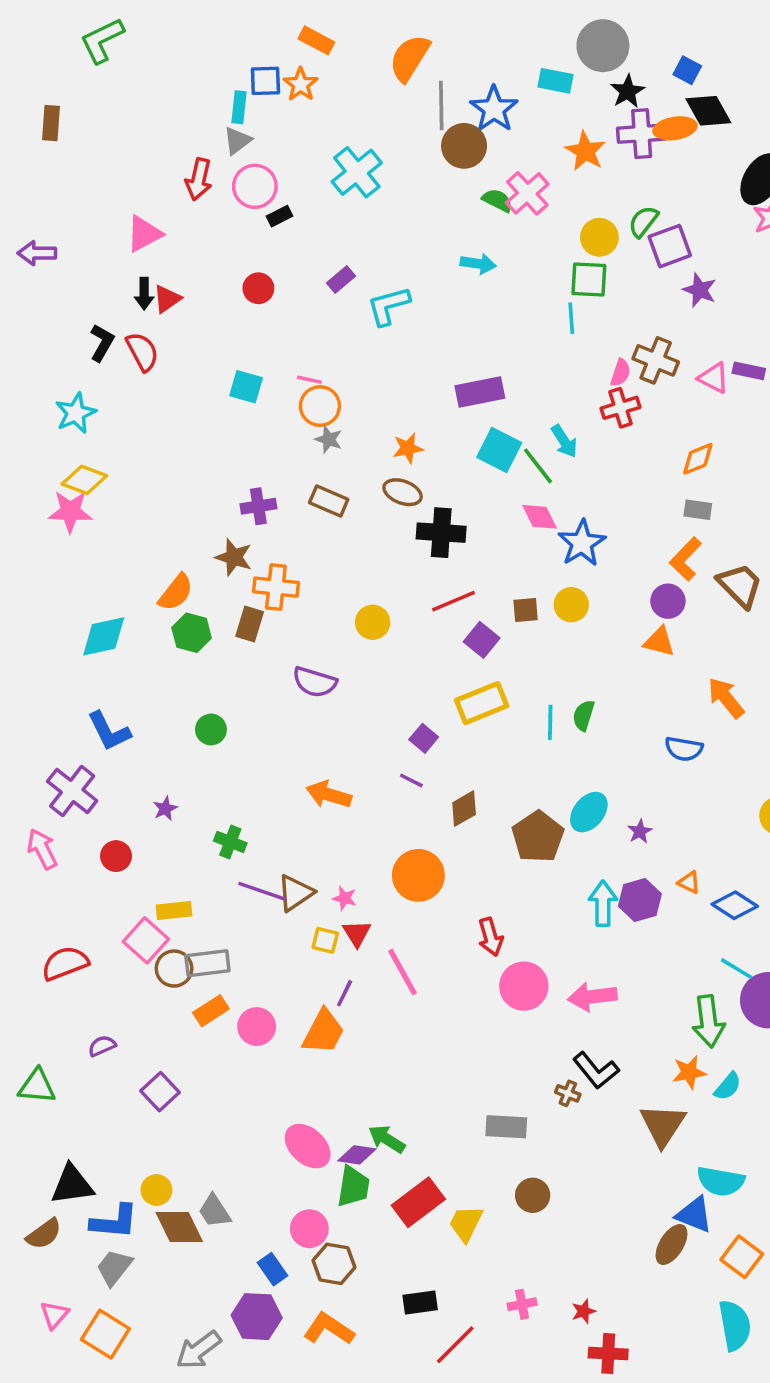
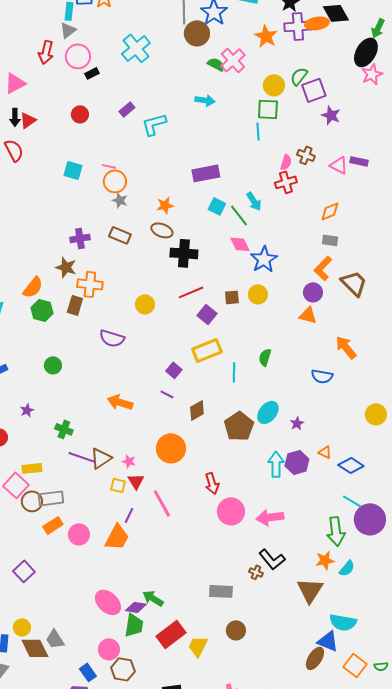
brown cross: (656, 360) -> (306, 155), size x0.7
cyan square: (499, 450) -> (217, 206), size x0.7
cyan line: (550, 722) -> (234, 372), moved

